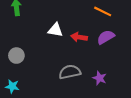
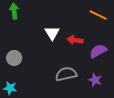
white triangle: (55, 30) -> (52, 33), turned 49
purple semicircle: (106, 37) -> (98, 51), moved

